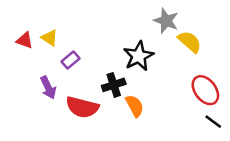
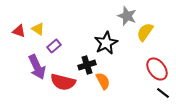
yellow semicircle: (190, 42) -> (145, 32), turned -96
purple arrow: (48, 88) -> (37, 67), size x1.4

